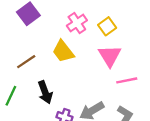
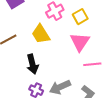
black arrow: (45, 92) -> (32, 64), moved

